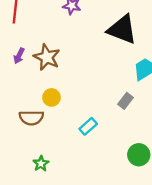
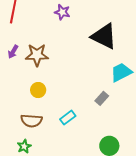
brown star: (47, 57) -> (37, 55), turned -30
brown semicircle: (31, 118) -> (32, 121), moved

